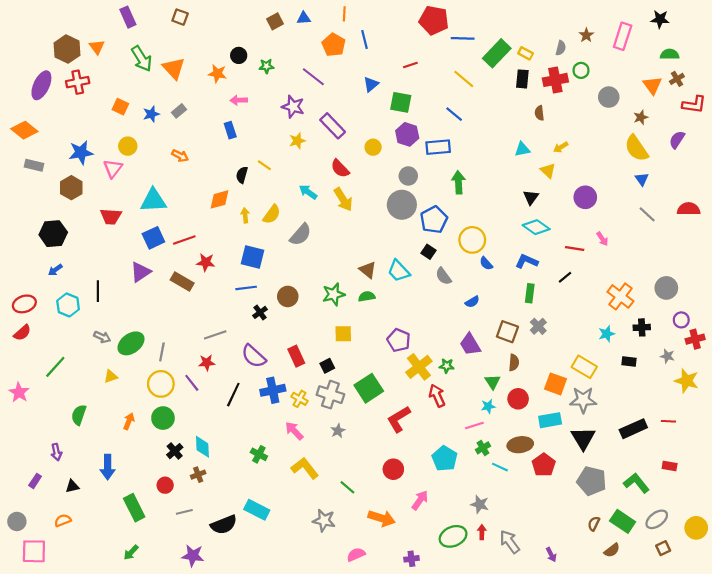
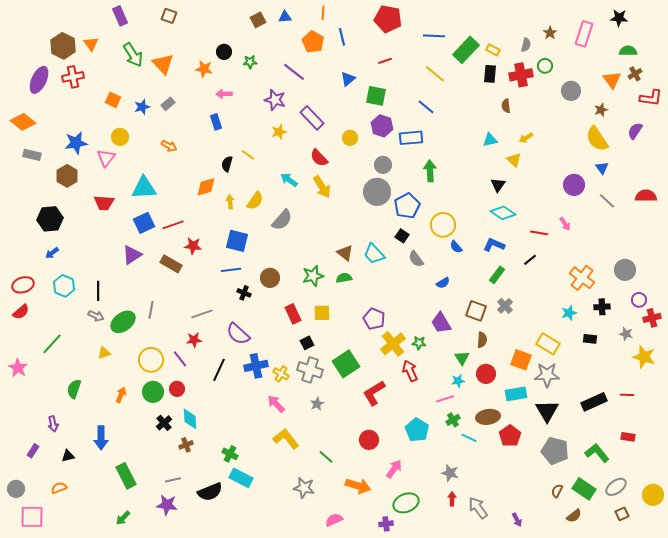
red pentagon: (434, 20) -> (388, 19), moved
purple circle: (585, 197) -> (574, 185), moved
black line: (98, 291) -> (98, 291), moved
green rectangle: (530, 293) -> (497, 275), turned 30
black cross: (260, 312) -> (244, 293), turned -32
gray line: (162, 352) -> (151, 310), moved
red rectangle: (296, 356) -> (293, 314), moved
green cross: (259, 454) -> (230, 454), moved
red circle: (165, 485) -> (177, 389), moved
green ellipse: (453, 536) -> (406, 503), moved
purple star: (193, 556) -> (167, 505), moved

